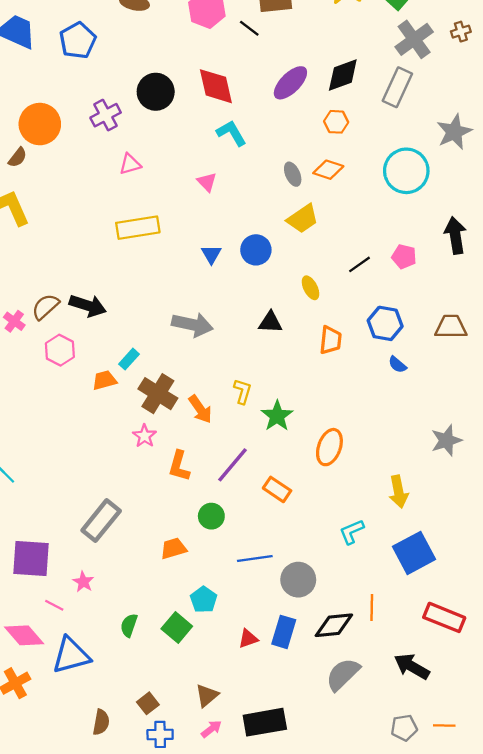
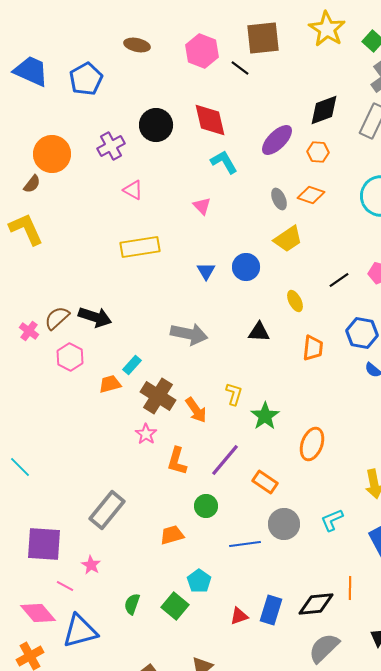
purple ellipse: (290, 83) -> (277, 140), moved
pink triangle: (130, 164) -> (133, 190), turned 45
gray circle: (298, 580) -> (284, 524), moved

